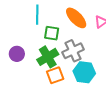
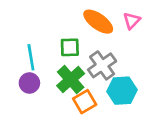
cyan line: (37, 15) -> (31, 57), moved

